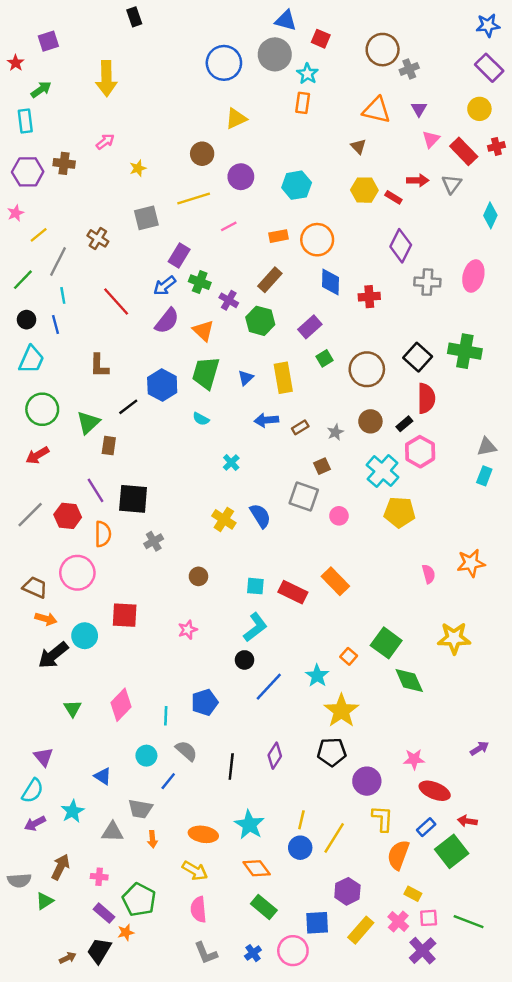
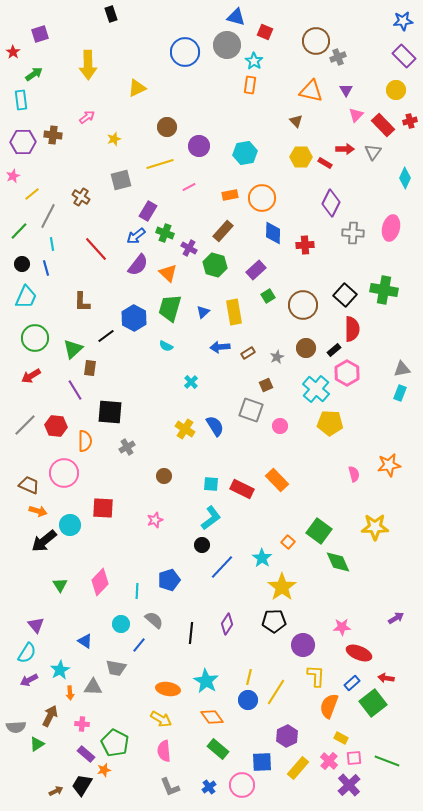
yellow triangle: (236, 119) -> (137, 88), moved
purple line: (96, 490) -> (75, 390), moved
orange arrow: (152, 839) -> (70, 693), moved

